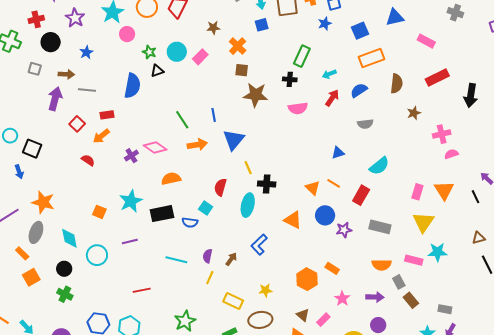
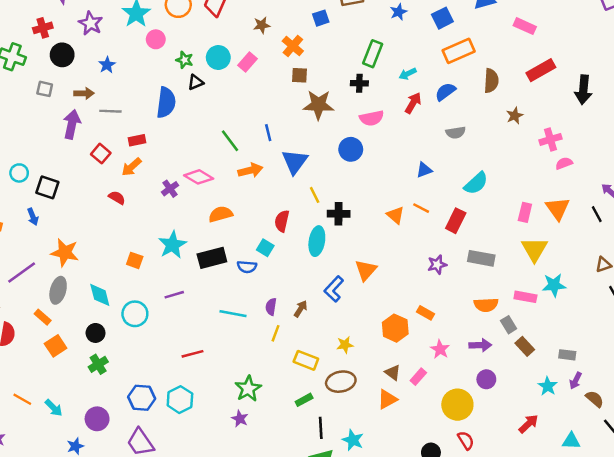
blue circle: (325, 215) -> (351, 149), moved
orange triangle: (293, 220) -> (366, 270), moved, turned 48
green cross: (65, 294) -> (98, 364), turned 35

